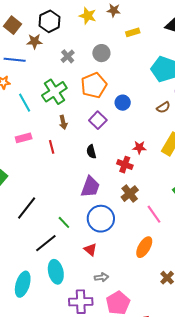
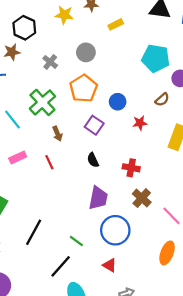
red star: (139, 147) -> (140, 123), moved

